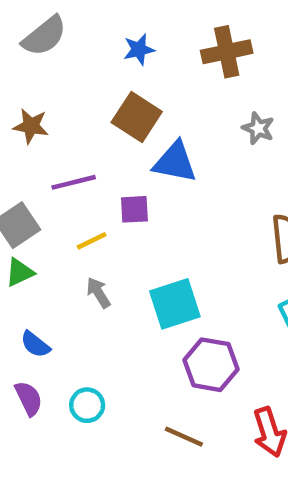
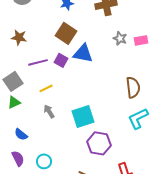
purple square: (134, 209) -> (61, 60), moved, turned 32

